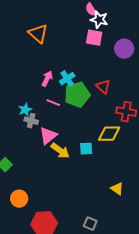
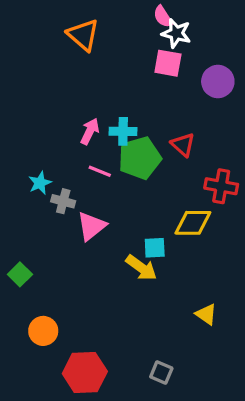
orange triangle: (38, 34) -> (83, 35), moved
cyan cross: (67, 79) -> (123, 131), turned 35
cyan star: (25, 110) -> (40, 183), moved
yellow arrow: (60, 151) -> (141, 268), moved

